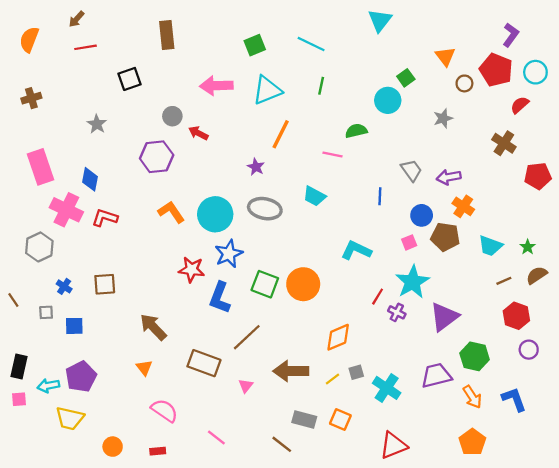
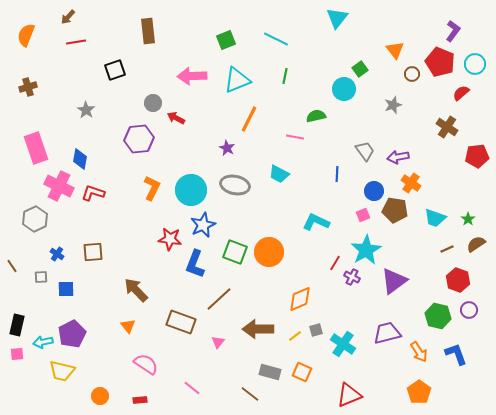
orange L-shape: (171, 212) -> (152, 188), turned 60
green hexagon: (475, 356) -> (438, 316), moved

